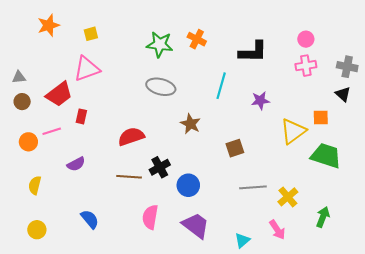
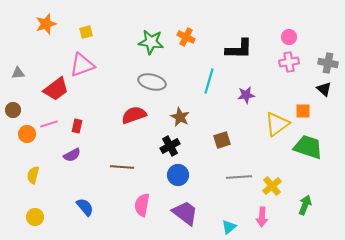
brown circle: (22, 102) -> (13, 110), moved
red rectangle: (81, 116) -> (77, 126), moved
red semicircle: (131, 137) -> (134, 115), moved
black cross: (160, 167) -> (170, 146), moved
pink arrow: (277, 230) -> (262, 217), turned 36

